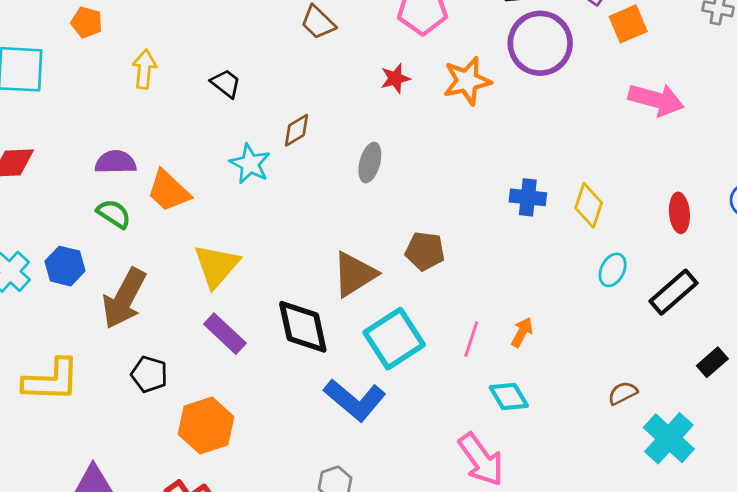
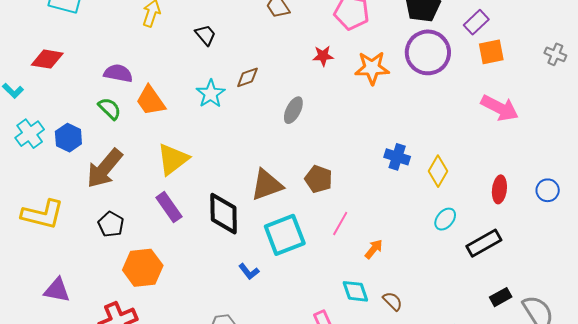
pink line: (471, 339) -> (340, 223), moved
brown semicircle: (623, 393) -> (393, 301), moved, turned 60
blue L-shape: (355, 400) -> (249, 271), size x0.5

